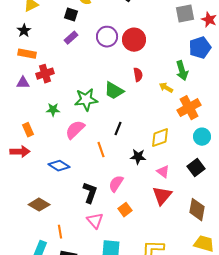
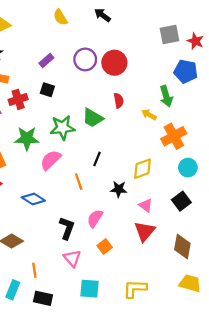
black square: (71, 15) -> (47, 90), moved
blue pentagon: (200, 48) -> (186, 71), turned 30
green star: (53, 110) -> (27, 138), size x1.6

